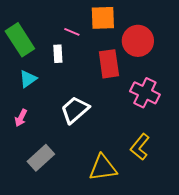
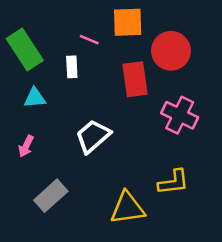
cyan triangle: (28, 79) -> (35, 98), turned 30
yellow L-shape: (140, 147) -> (173, 182), turned -136

